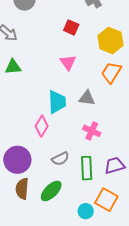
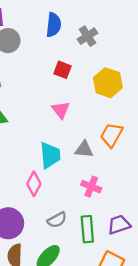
orange trapezoid: (111, 72) -> (112, 135), moved

